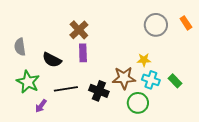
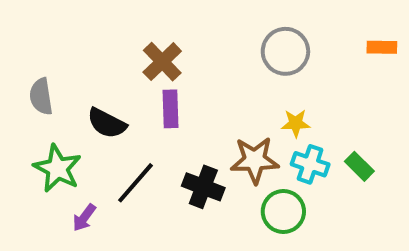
orange rectangle: (186, 23) -> (382, 47), turned -56
gray circle: (156, 25) -> (285, 51), moved
black line: (66, 89) -> (136, 183), turned -40

